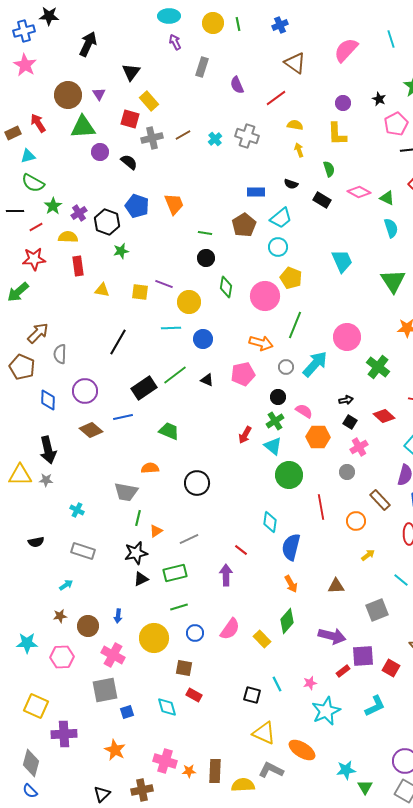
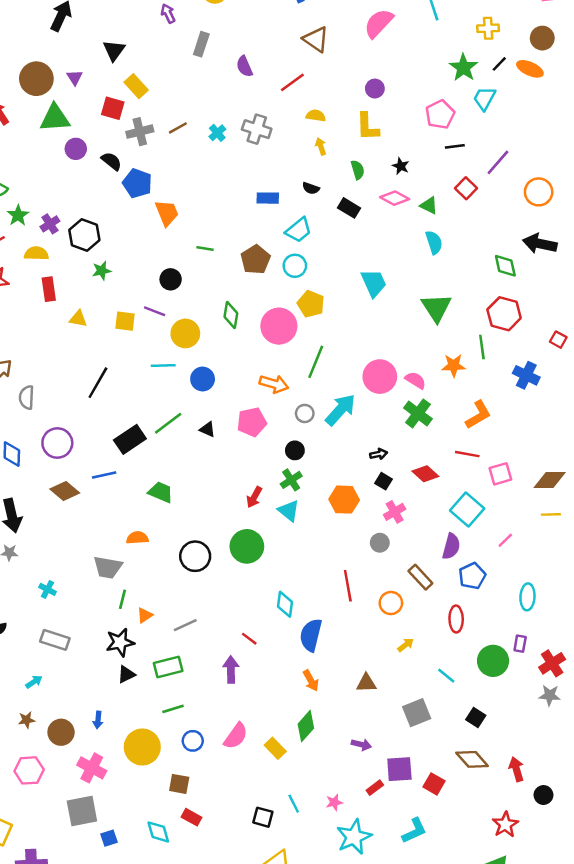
black star: (379, 99) -> (401, 166), moved
blue pentagon: (137, 206) -> (137, 183), moved
brown pentagon: (244, 225) -> (255, 260), moved
black circle: (206, 258) -> (171, 279), moved
pink semicircle: (304, 411) -> (415, 380), moved
green circle: (289, 475) -> (247, 546), moved
purple arrow: (332, 636) -> (361, 745), size x0.6

